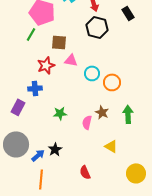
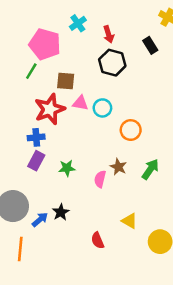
red star: (46, 65) -> (50, 109), size x1.4
cyan circle: (92, 73) -> (102, 108), moved
purple rectangle: (18, 107) -> (36, 161), moved
green arrow: (128, 114) -> (150, 169), turned 36
yellow triangle: (111, 146) -> (129, 221), moved
orange line: (41, 179) -> (20, 249), moved

